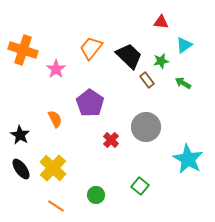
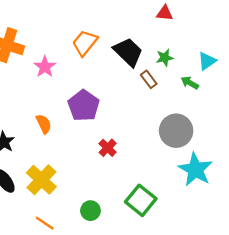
cyan triangle: (184, 45) -> (207, 61), moved
gray circle: (146, 127) -> (176, 131), moved
green square: (140, 186) -> (141, 200), size x1.5

